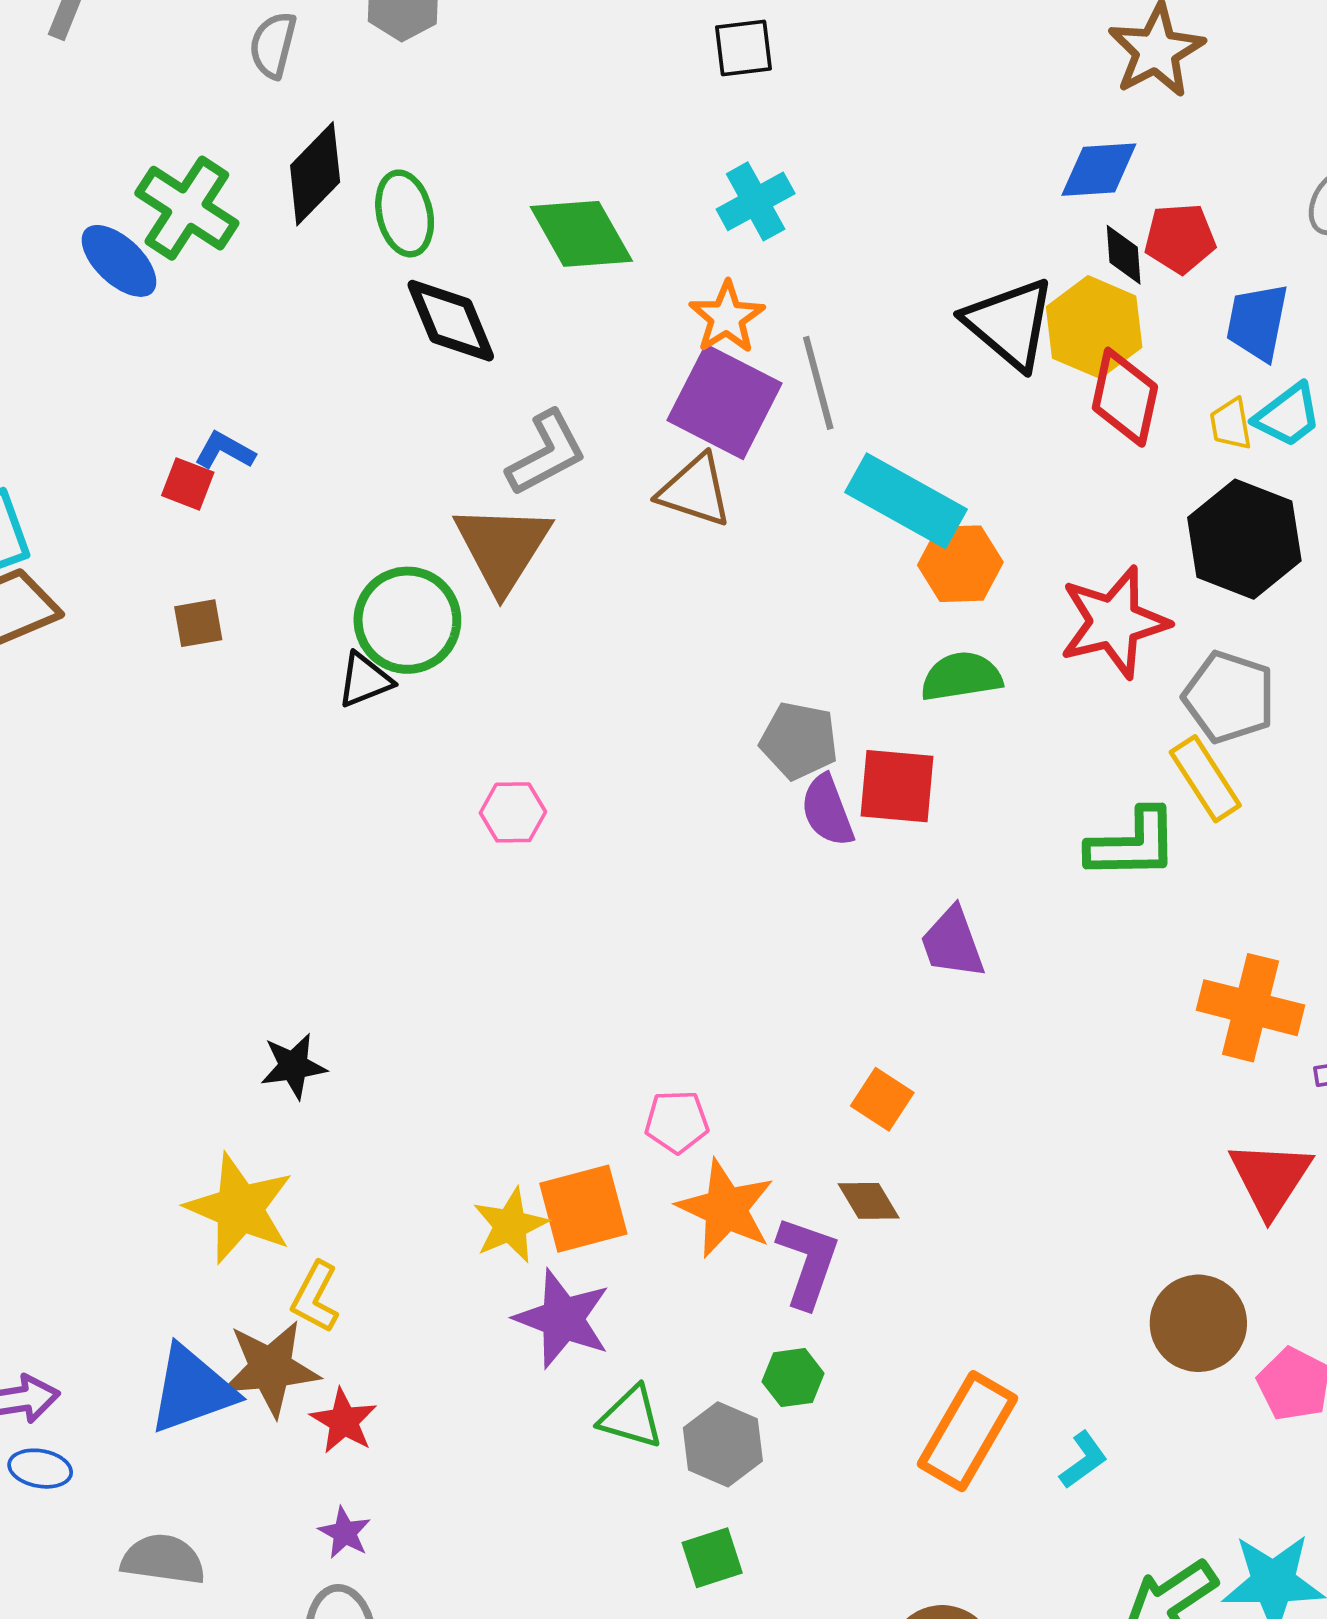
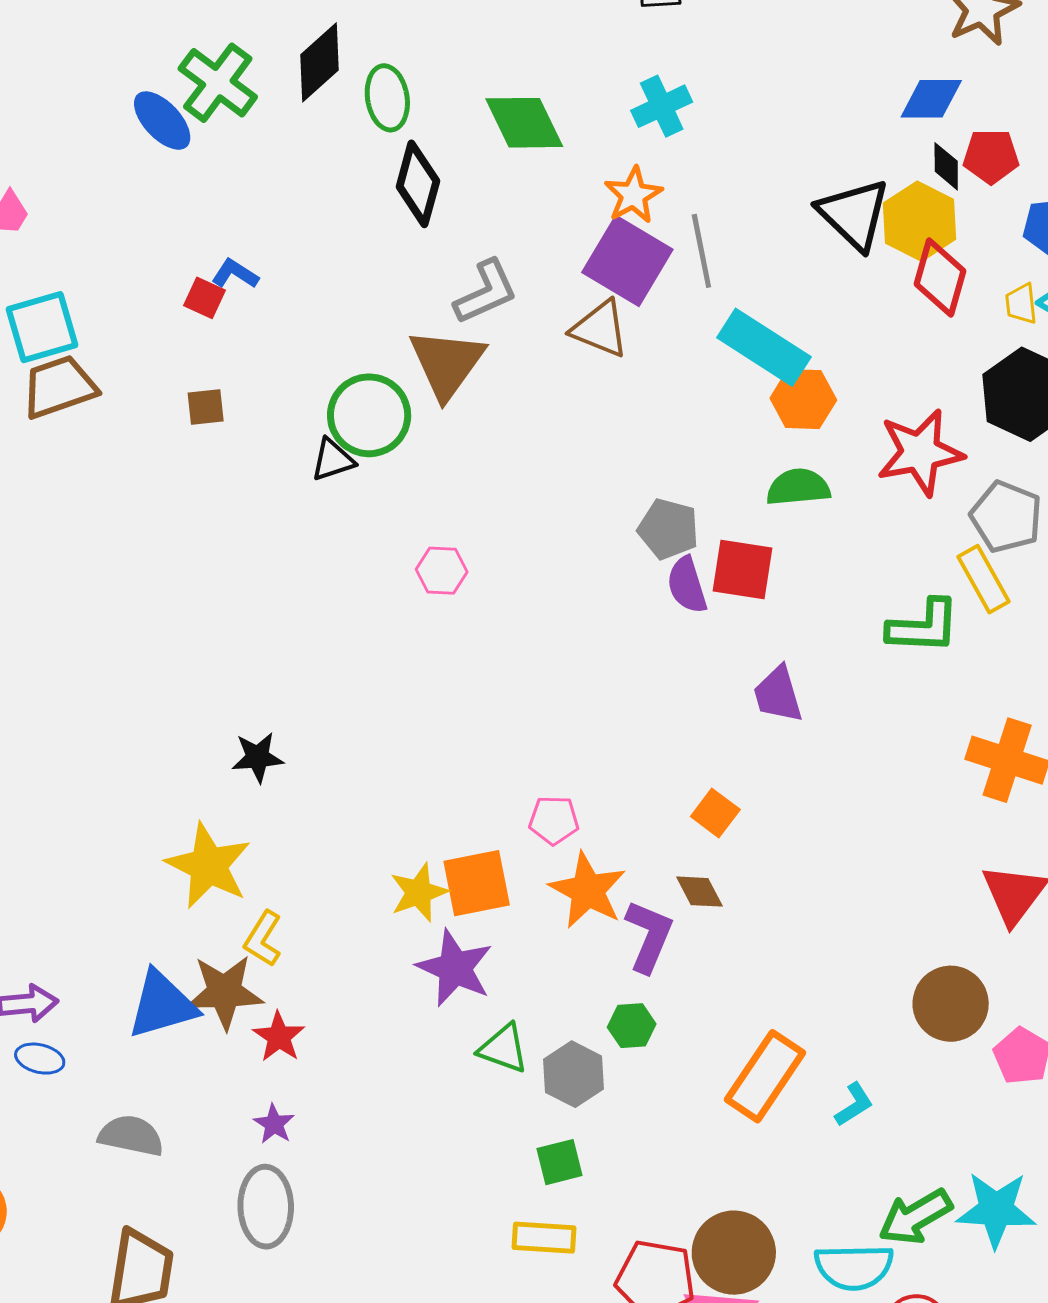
black diamond: (451, 321) -> (418, 184), turned 34

